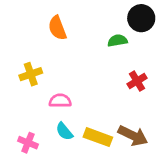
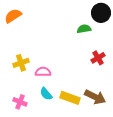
orange semicircle: (57, 28) -> (13, 16), moved, turned 78
yellow cross: (31, 74) -> (21, 63), moved

